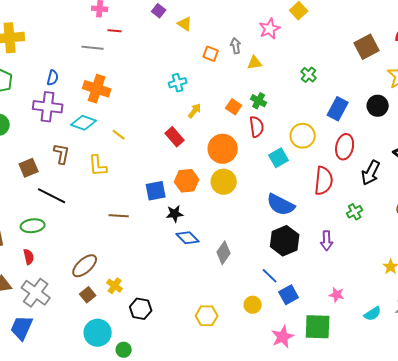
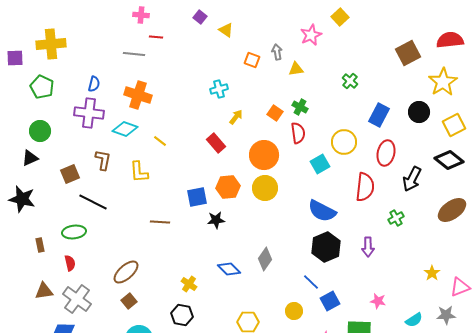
blue diamond: (188, 238) -> (229, 269), moved
yellow cross: (115, 286) -> (189, 284), moved

